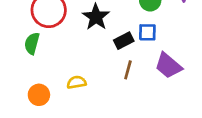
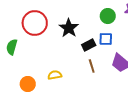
green semicircle: (32, 43) -> (12, 47), moved
brown line: (128, 70) -> (92, 66), turned -32

